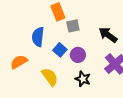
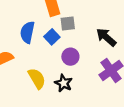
blue square: (60, 50) -> (52, 37), moved
black star: (83, 79) -> (64, 83), moved

